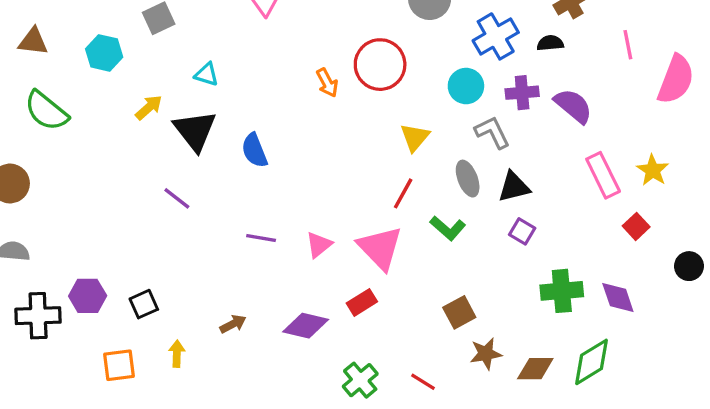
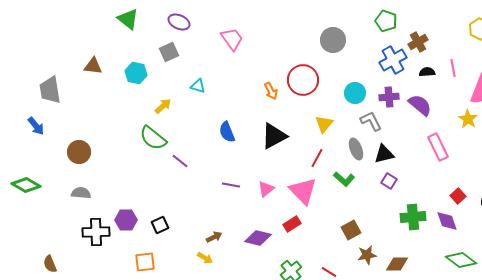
blue cross: (496, 36) -> (393, 60), moved
black semicircle: (550, 43) -> (427, 72), moved
green semicircle: (46, 111) -> (153, 138), moved
black triangle: (195, 131) -> (274, 136), moved, turned 40
yellow star: (653, 170) -> (468, 119), moved
red square: (636, 226) -> (458, 196), moved
yellow arrow: (177, 354) -> (205, 258), moved, turned 119
green diamond: (592, 362) -> (461, 260), moved, turned 68

